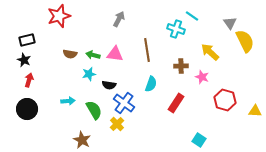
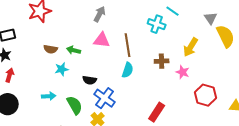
yellow arrow: (210, 52) -> (191, 47), turned -102
pink triangle: (115, 54) -> (102, 40), moved
cyan star: (89, 74) -> (62, 69), moved
cyan semicircle: (151, 84) -> (128, 70), moved
red rectangle: (176, 103) -> (157, 112), moved

